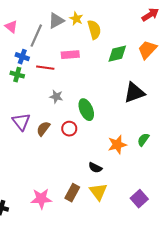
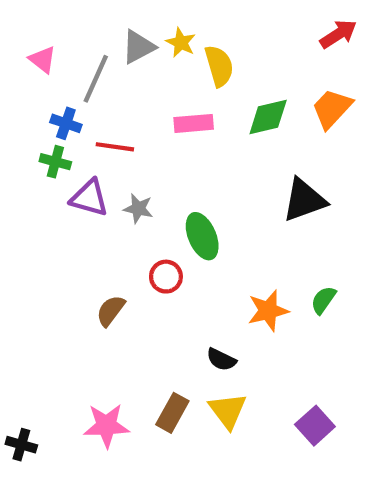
pink rectangle: (70, 55) -> (194, 123), moved
purple triangle: (21, 122) -> (89, 198), moved, turned -36
brown semicircle: (43, 129) -> (111, 311), moved

